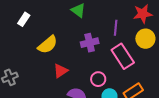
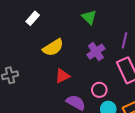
purple cross: (90, 43) -> (96, 52), turned -30

